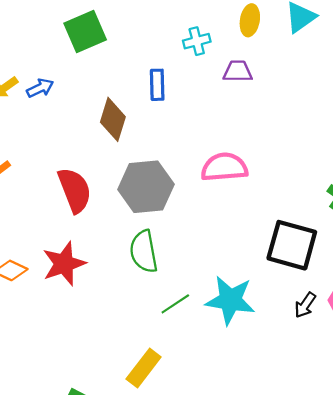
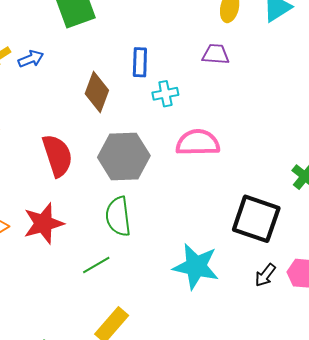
cyan cross: (197, 41) -> (165, 94), moved
green line: (175, 304) -> (96, 265), moved

